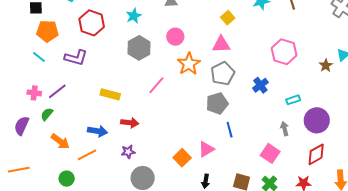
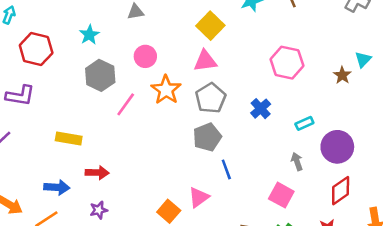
yellow square: (228, 18) -> (210, 26), size x1.5
pink line: (156, 85) -> (126, 104), moved

